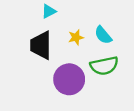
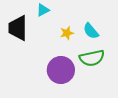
black trapezoid: (41, 45) -> (18, 28), moved

